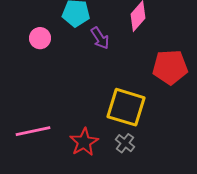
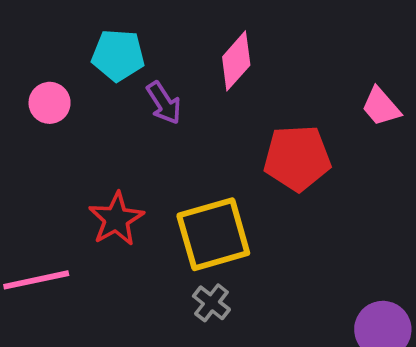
yellow square: (126, 107) -> (213, 234), turned -33
red star: (84, 142) -> (116, 219), moved

